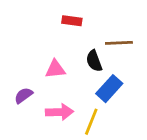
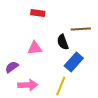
red rectangle: (72, 21) -> (38, 13), moved
pink arrow: (59, 112) -> (28, 85), moved

